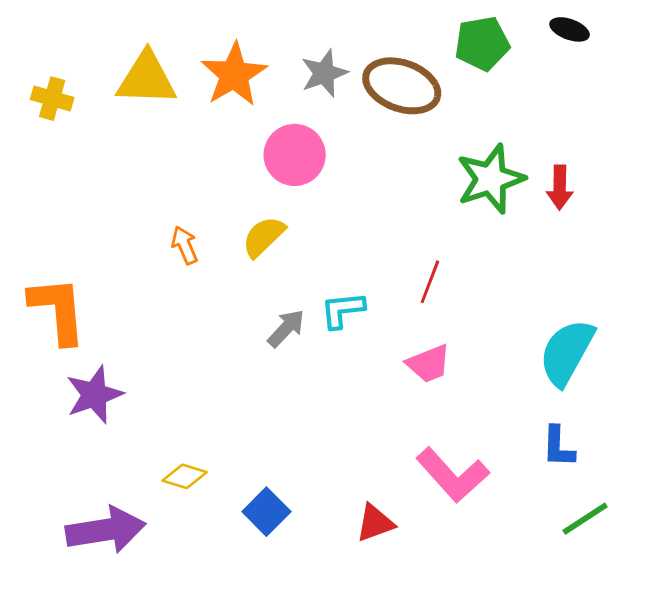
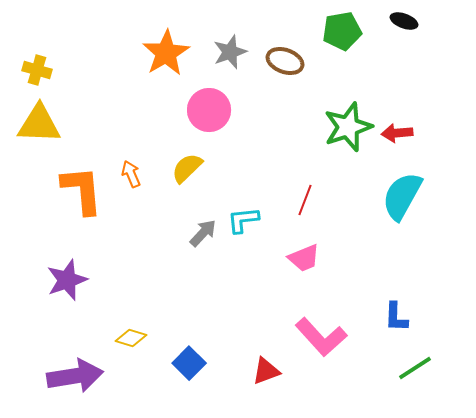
yellow triangle: (147, 79) -> (39, 124), moved
brown ellipse: (402, 86) -> (285, 61), size x0.7
red arrow: (560, 187) -> (397, 133), turned 84
orange L-shape: (58, 310) -> (82, 190), moved
cyan semicircle: (567, 352) -> (402, 196), moved

